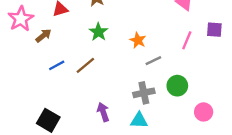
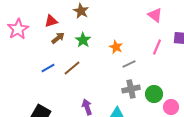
brown arrow: (44, 36) -> (58, 38), moved
green circle: (177, 86) -> (154, 94), moved
gray cross: (144, 93) -> (131, 89), moved

